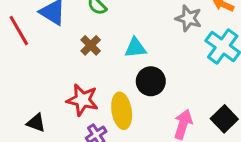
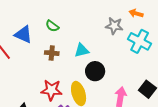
brown cross: (91, 45) -> (52, 53), turned -32

